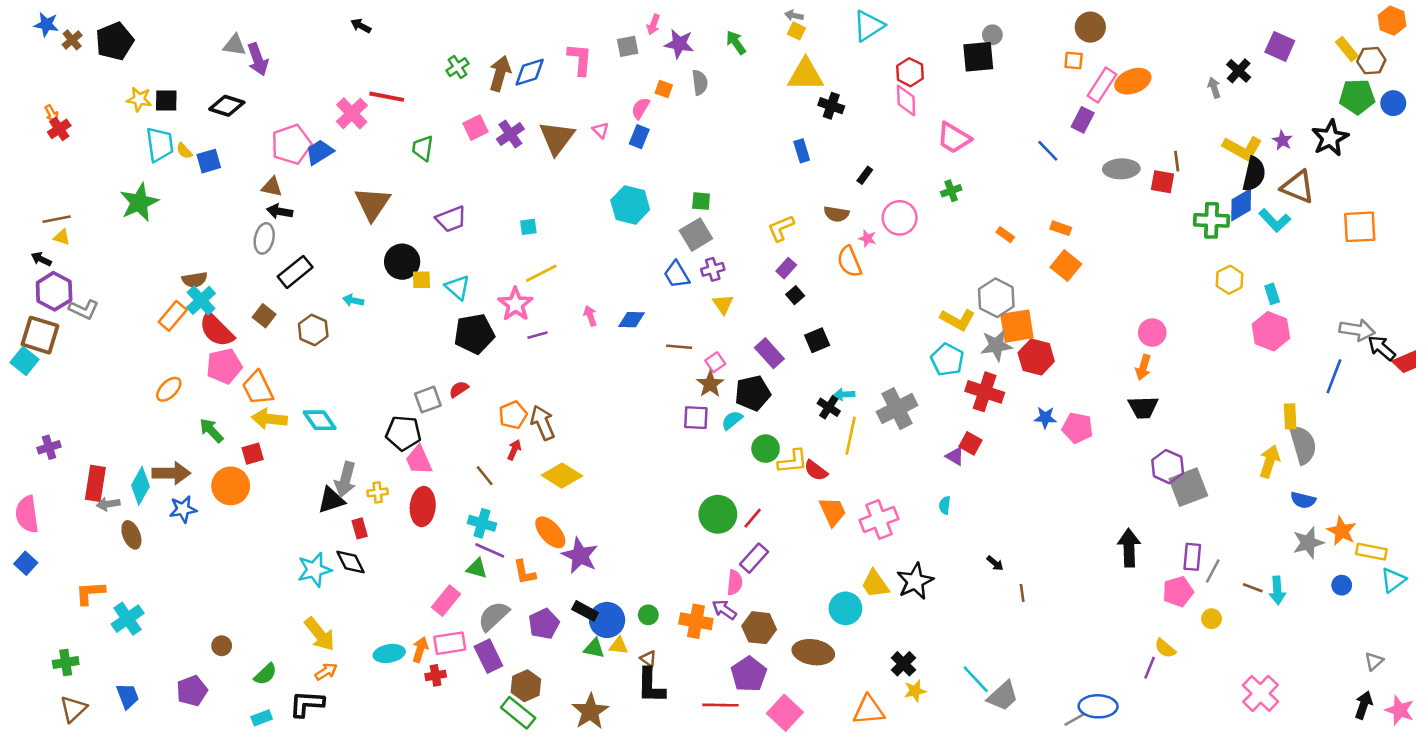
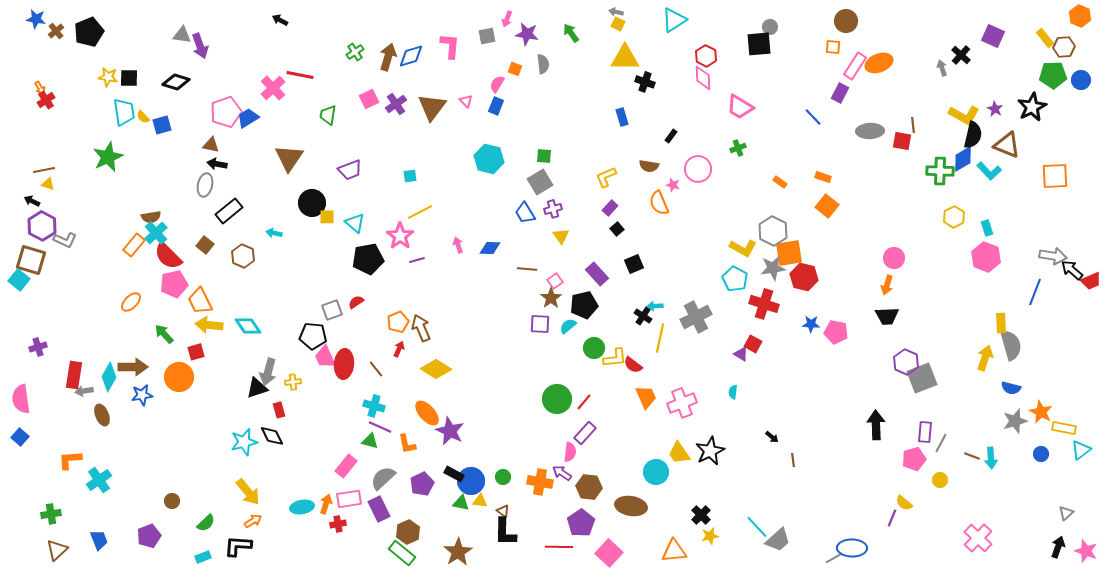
red ellipse: (423, 507) -> (344, 364), moved

